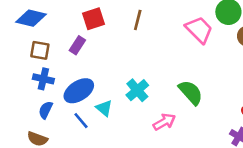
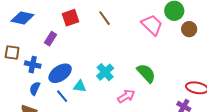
brown line: (138, 20) -> (105, 18), turned -49
purple rectangle: (77, 45) -> (50, 39), moved
brown square: (40, 50) -> (12, 52), moved
cyan triangle: (104, 108) -> (80, 86), turned -32

